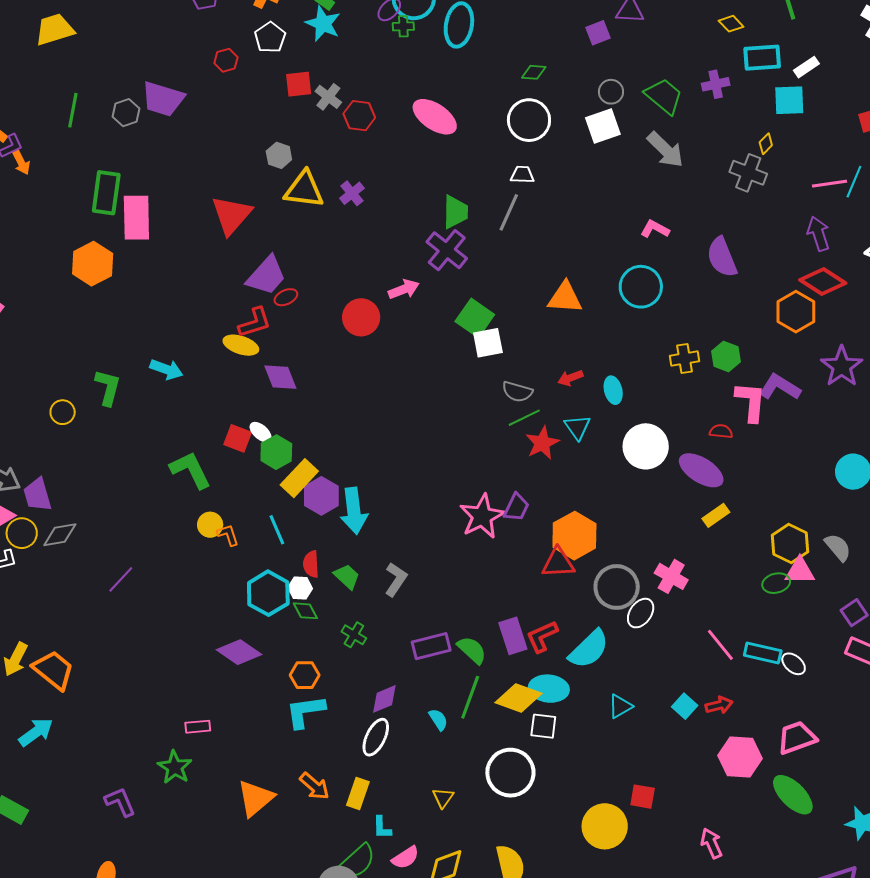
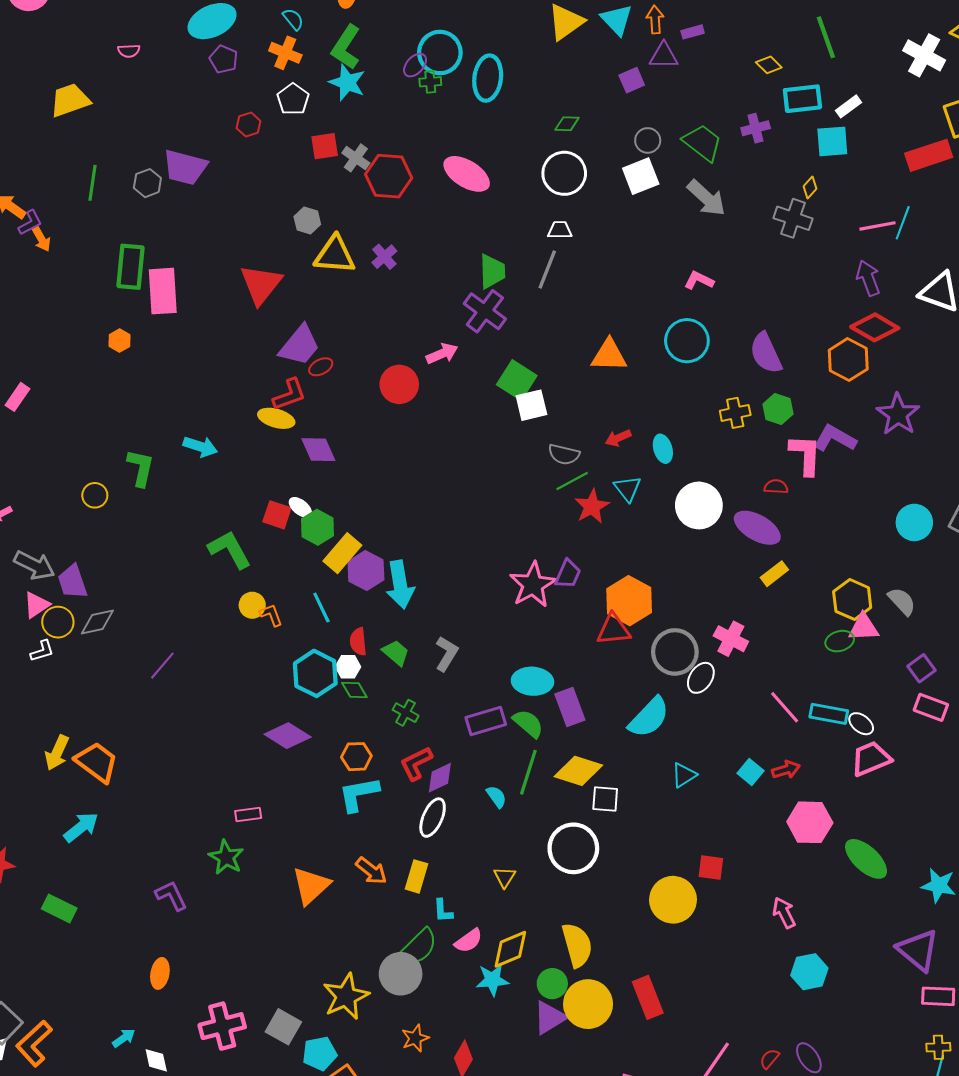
red hexagon: (359, 116) -> (389, 176), size x1.4
purple semicircle: (722, 257) -> (766, 353), moved
orange hexagon: (93, 264) -> (119, 341), size x0.5
red L-shape: (542, 636) -> (416, 763), moved
cyan ellipse: (549, 689) -> (533, 681), moved
pink trapezoid: (797, 738) -> (871, 759), moved

